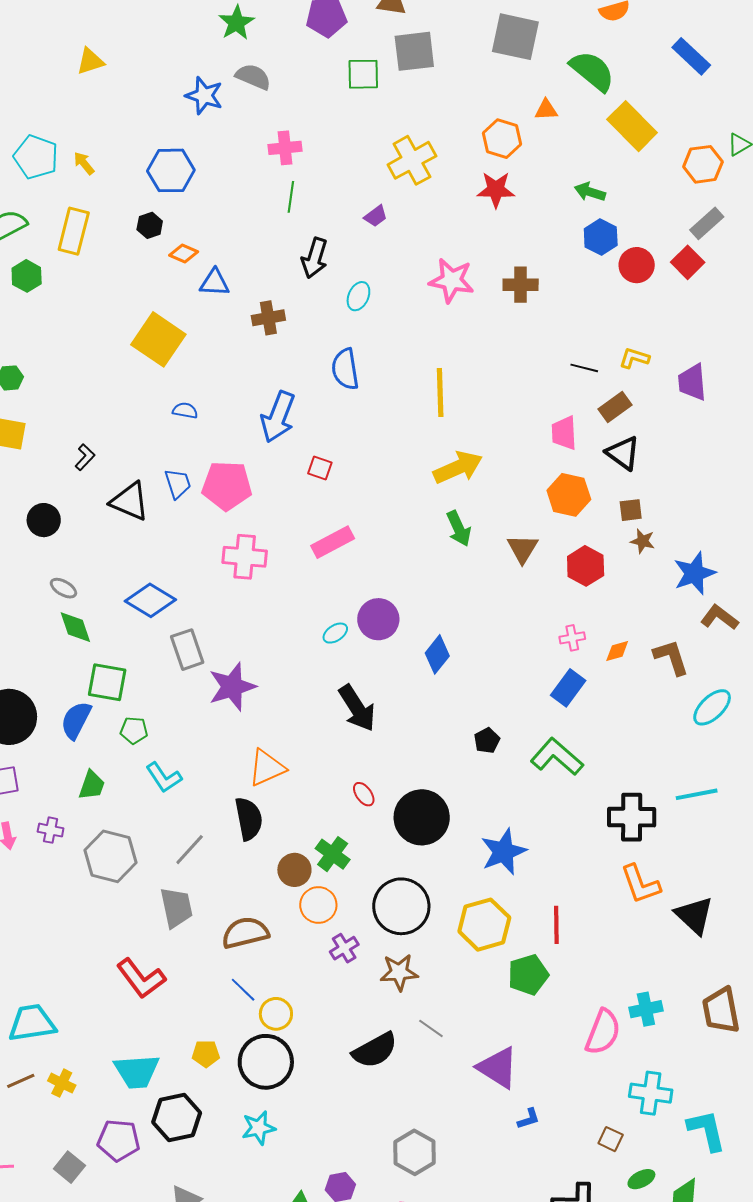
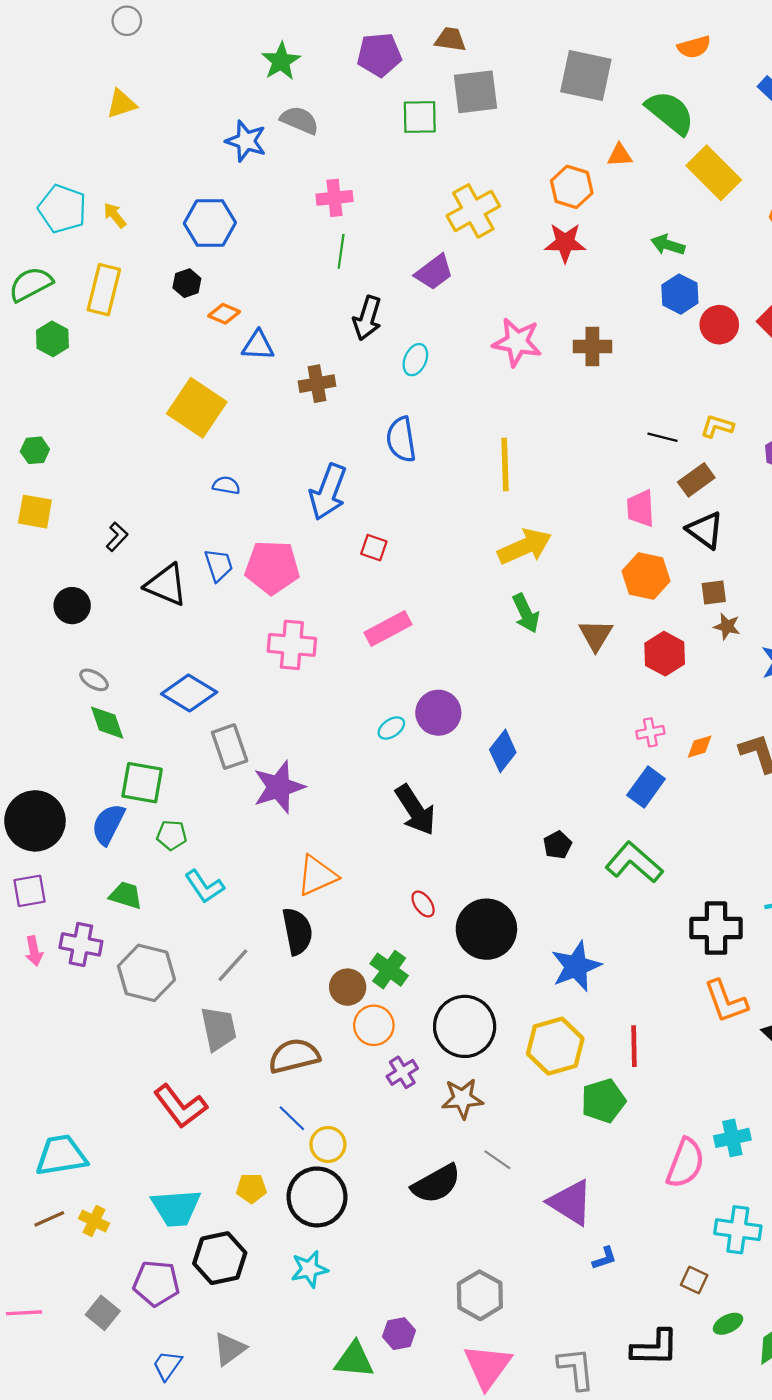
purple trapezoid: (376, 216) -> (434, 272), size x1.5
green trapezoid: (92, 785) -> (126, 895), turned -92
purple cross: (51, 830) -> (81, 944), size x1.5

